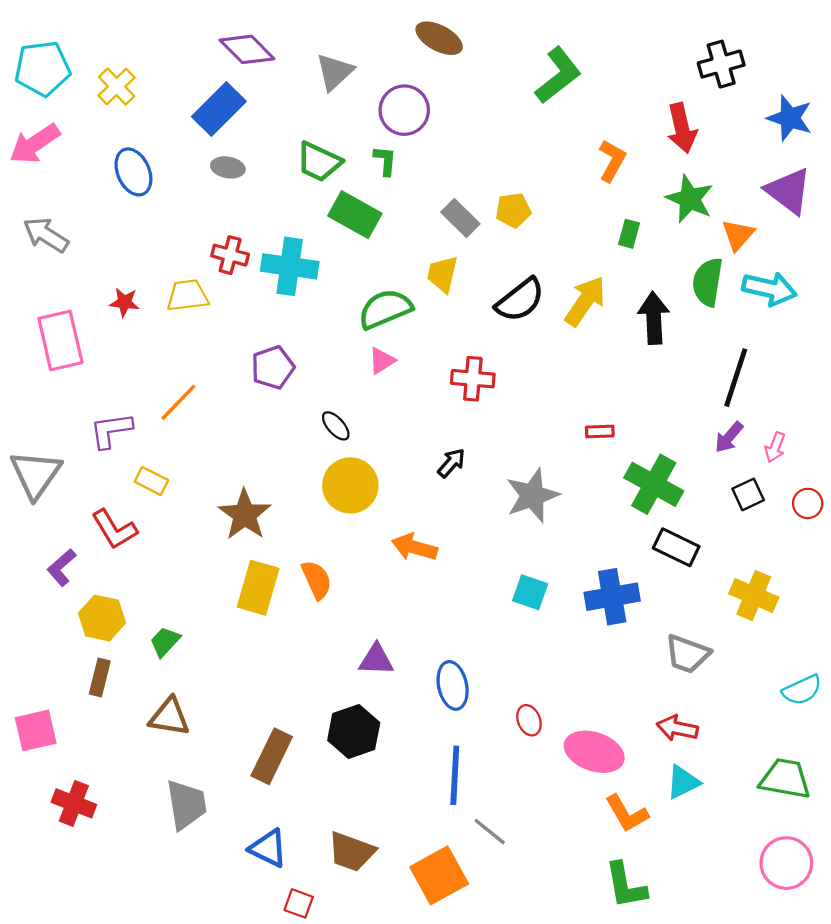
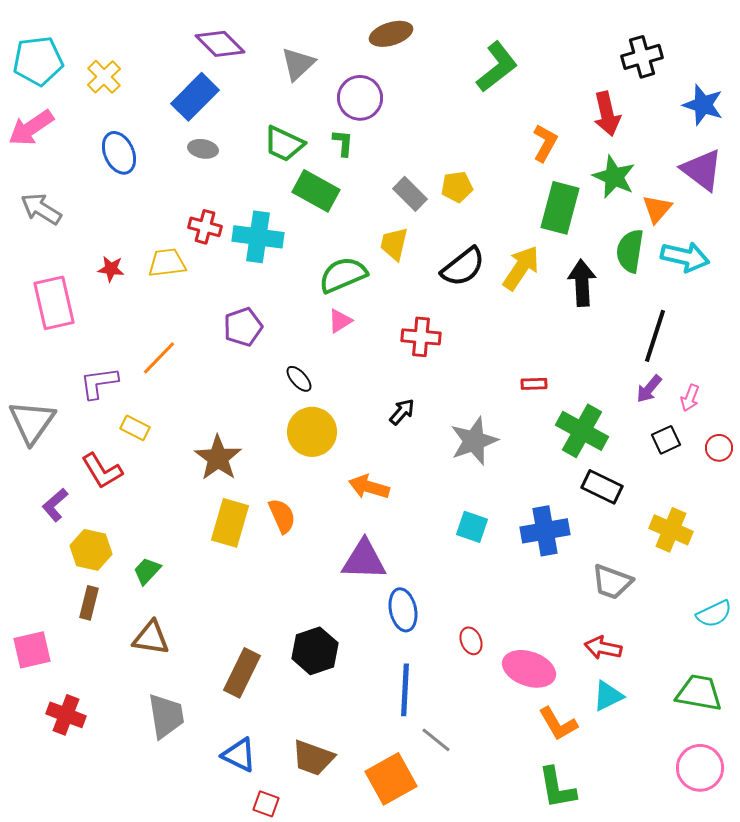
brown ellipse: (439, 38) -> (391, 34), turned -45
green rectangle: (629, 234) -> (560, 208), size x2.0
purple triangle: (376, 660) -> (364, 560), moved, size x1.4

